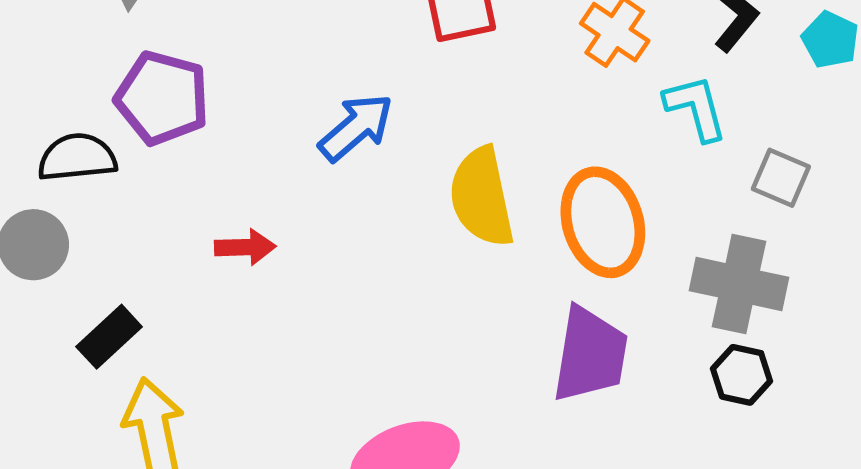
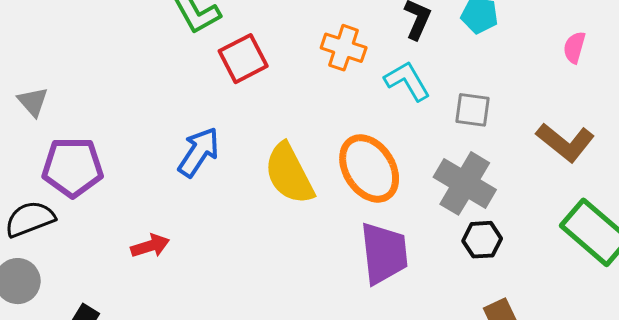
gray cross: (739, 284) -> (465, 183), turned 34

